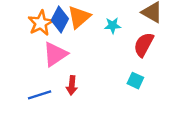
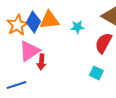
orange triangle: (79, 17) -> (49, 20), turned 35
red arrow: (72, 85) -> (41, 62), moved

